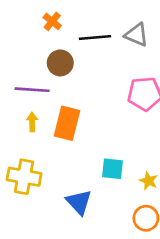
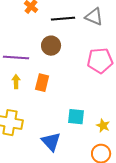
brown circle: (60, 63) -> (51, 46), moved
orange rectangle: (67, 123) -> (42, 83), size x0.7

